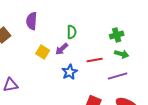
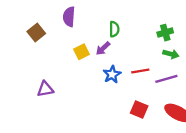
yellow square: (43, 52) -> (81, 52), turned 32
red line: (95, 60) -> (140, 71), moved

